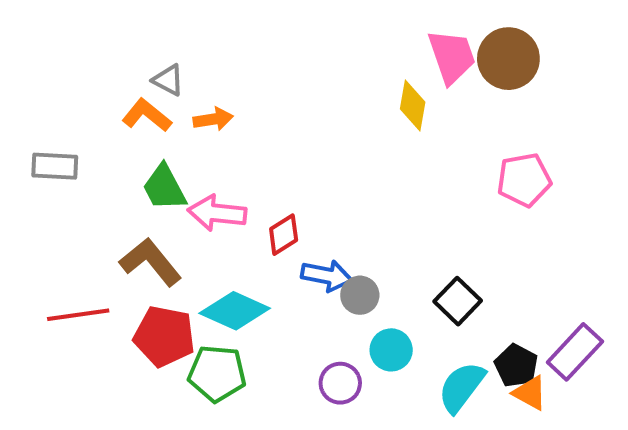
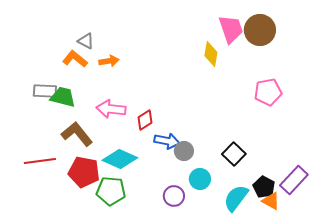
gray rectangle: (55, 166) -> (45, 91), moved
green trapezoid: (164, 188) -> (63, 97), moved, turned 132

